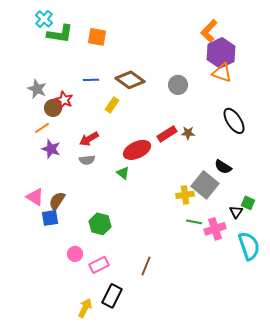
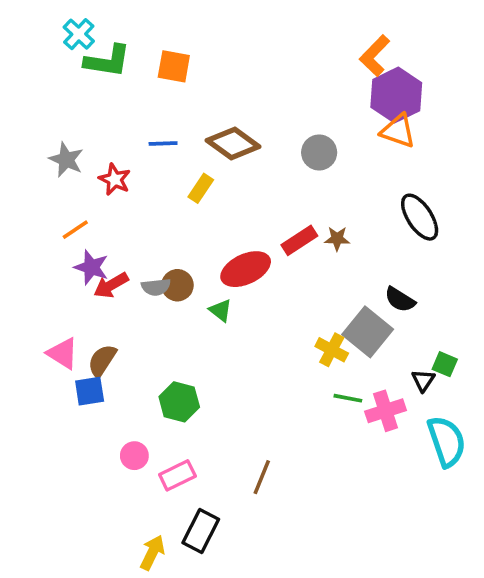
brown circle: (53, 108) -> (177, 285), moved
red arrow: (89, 139) -> (111, 285), moved
yellow cross: (185, 195) -> (332, 350), turned 36

